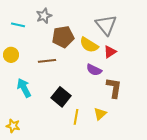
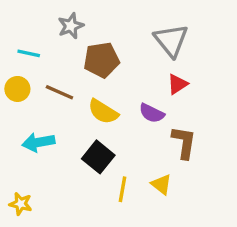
cyan line: (18, 25) -> (29, 53), moved
yellow semicircle: (89, 45) -> (103, 112), moved
brown line: (47, 61) -> (59, 92), moved, turned 30
cyan arrow: (24, 88) -> (38, 142), turned -72
yellow triangle: (100, 114) -> (161, 184), turned -40

